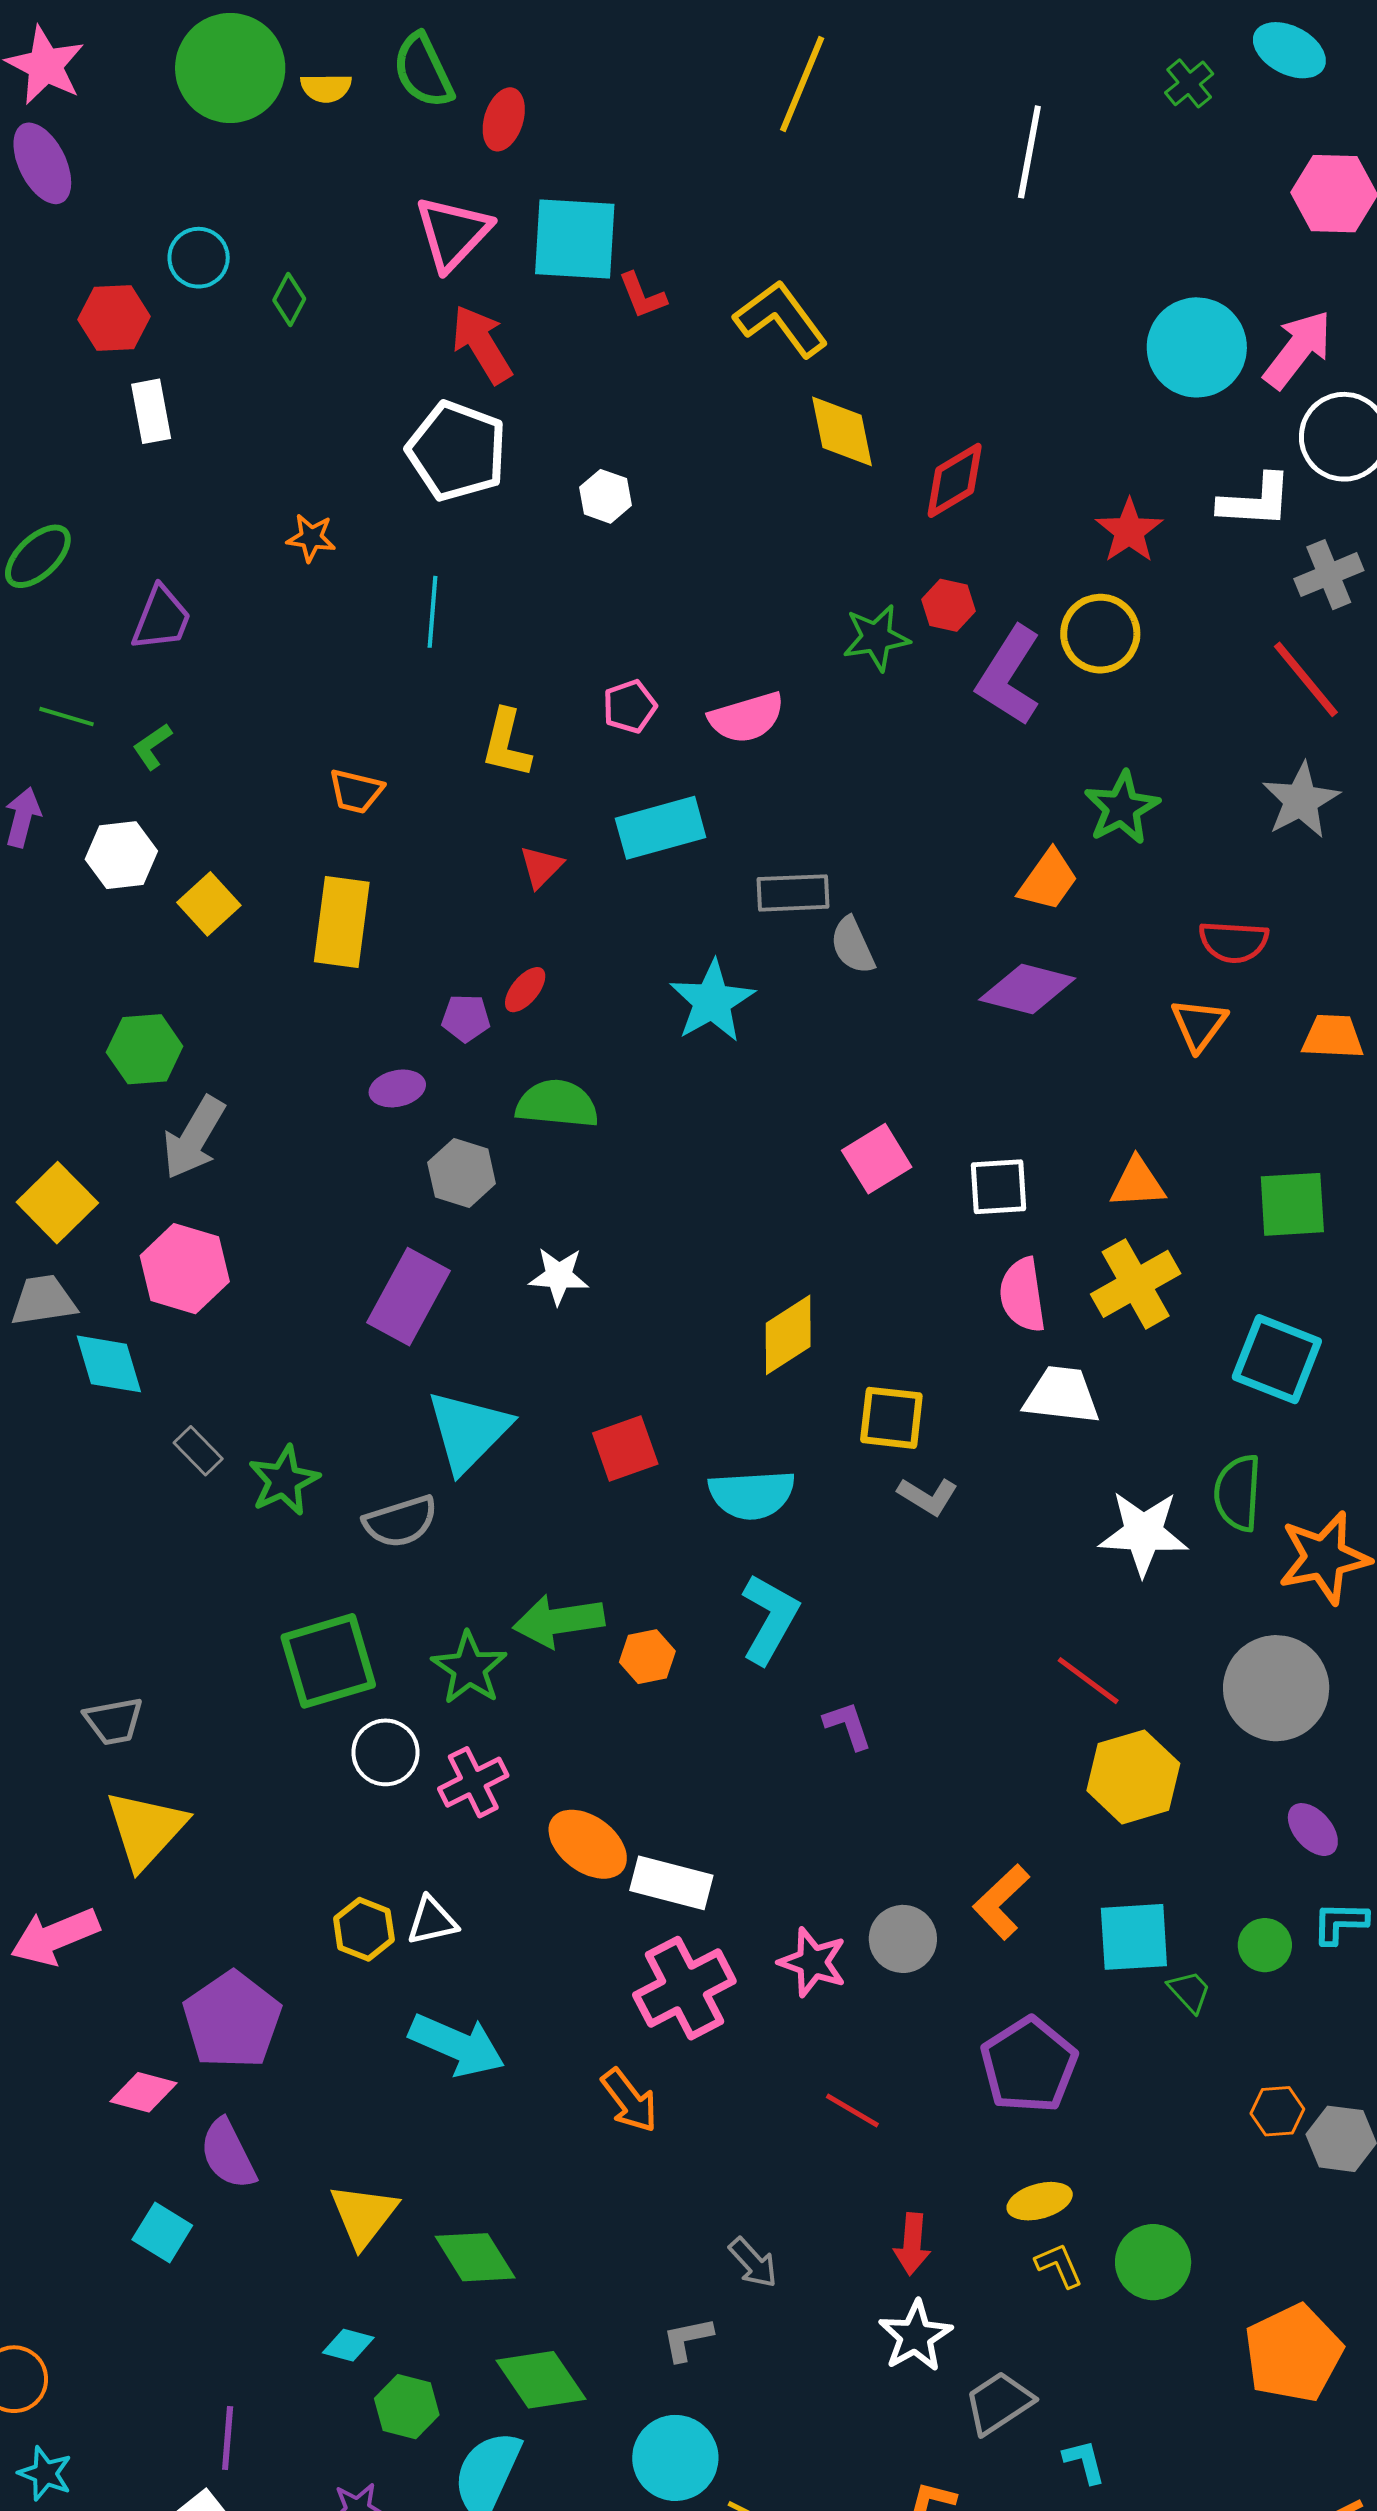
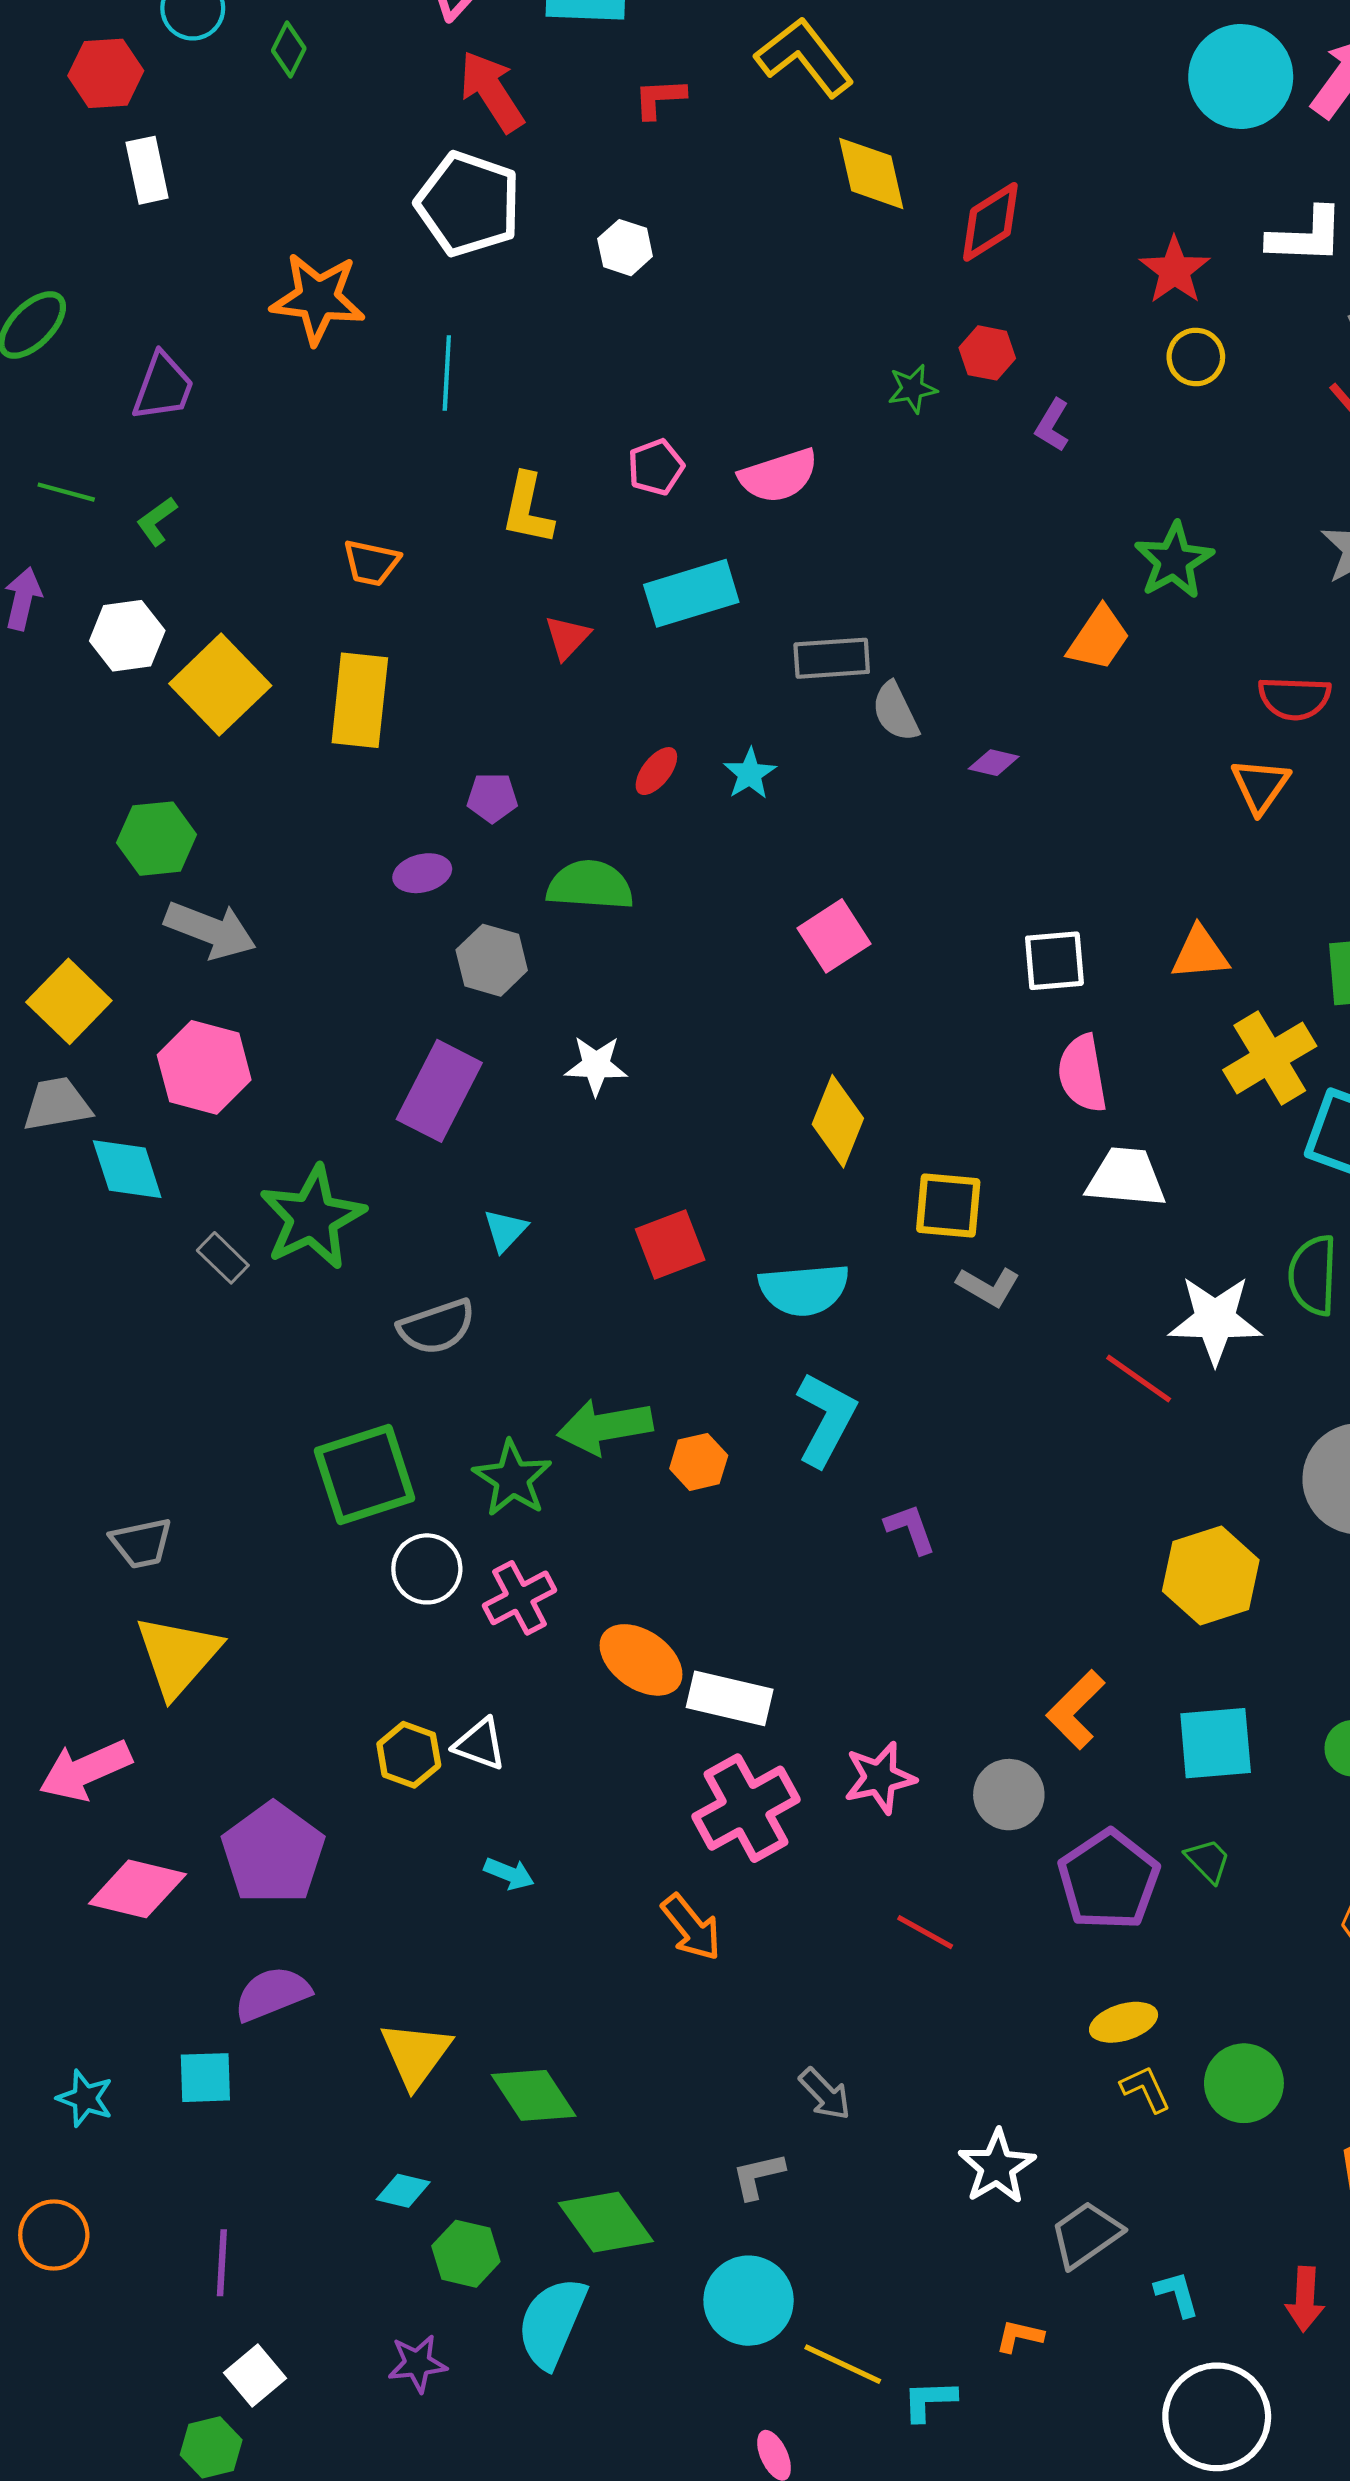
red L-shape: (642, 296) -> (659, 98), moved, turned 110
orange star: (311, 538) -> (318, 298), size x1.8
yellow circle: (1100, 634) -> (1196, 357), moved, size x0.7
green star: (876, 638) -> (912, 389), size x0.7
purple L-shape: (1009, 676) -> (1052, 425), size x0.5
yellow square: (209, 904) -> (220, 685), size x1.5
purple diamond: (1027, 989) -> (994, 763), moved, size x0.5
red ellipse: (525, 990) -> (656, 771), moved
cyan star: (712, 1001) -> (750, 774), size x0.6
gray arrow: (194, 1138) -> (210, 930), turned -98
pink square: (877, 1159) -> (834, 936), moved
yellow cross: (1136, 1284) -> (1270, 1058), moved
yellow diamond: (788, 1335) -> (838, 1121), turned -34
cyan triangle: (468, 1431) -> (505, 1230), size x0.5
green star: (284, 1481) -> (312, 1218), moved, size x1.4
red line: (1088, 1681) -> (1139, 1379), moved
white triangle: (432, 1921) -> (480, 1744), turned 34
gray circle: (903, 1939) -> (1009, 1795), moved
pink star: (813, 1962) -> (880, 1778), turned -30
green trapezoid: (1189, 1991) -> (1208, 1861), moved
cyan arrow: (457, 2045) -> (509, 1874), size x0.5
pink diamond: (144, 2092) -> (137, 1889), moved, size x1.4
purple semicircle: (228, 2154) -> (272, 1994), turned 96
cyan square: (162, 2232) -> (205, 2078), turned -32
red arrow: (912, 2244) -> (1305, 2299), moved
purple line: (228, 2438) -> (222, 2263), moved
cyan star: (45, 2473) -> (85, 2098), moved

